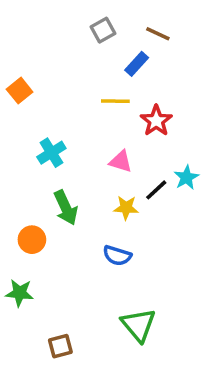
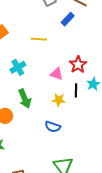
yellow line: (115, 101) -> (39, 39), moved
red star: (156, 121) -> (78, 65), moved
black line: (156, 190) -> (76, 90), turned -48

